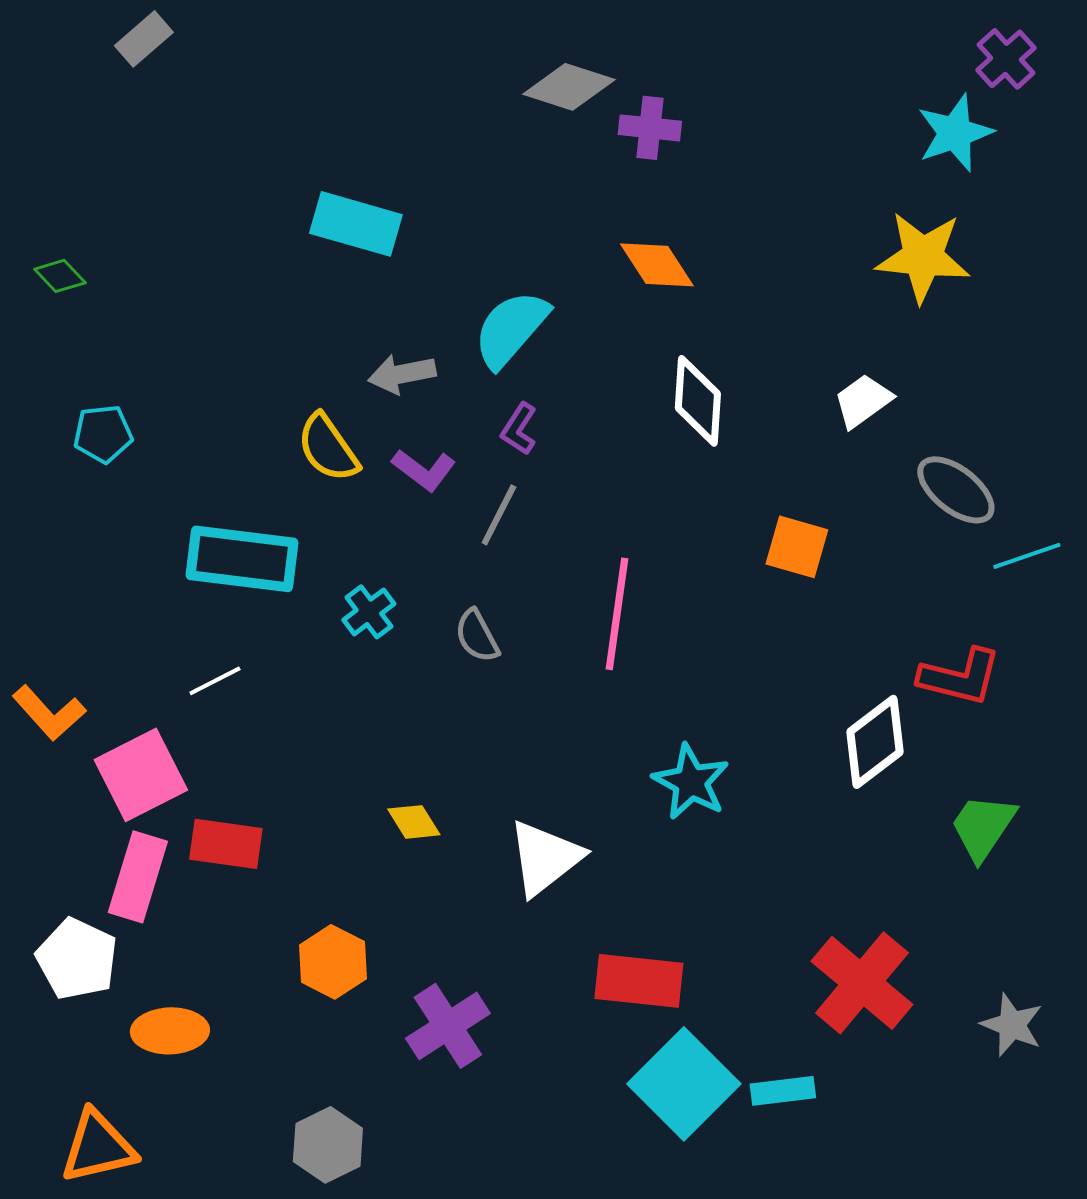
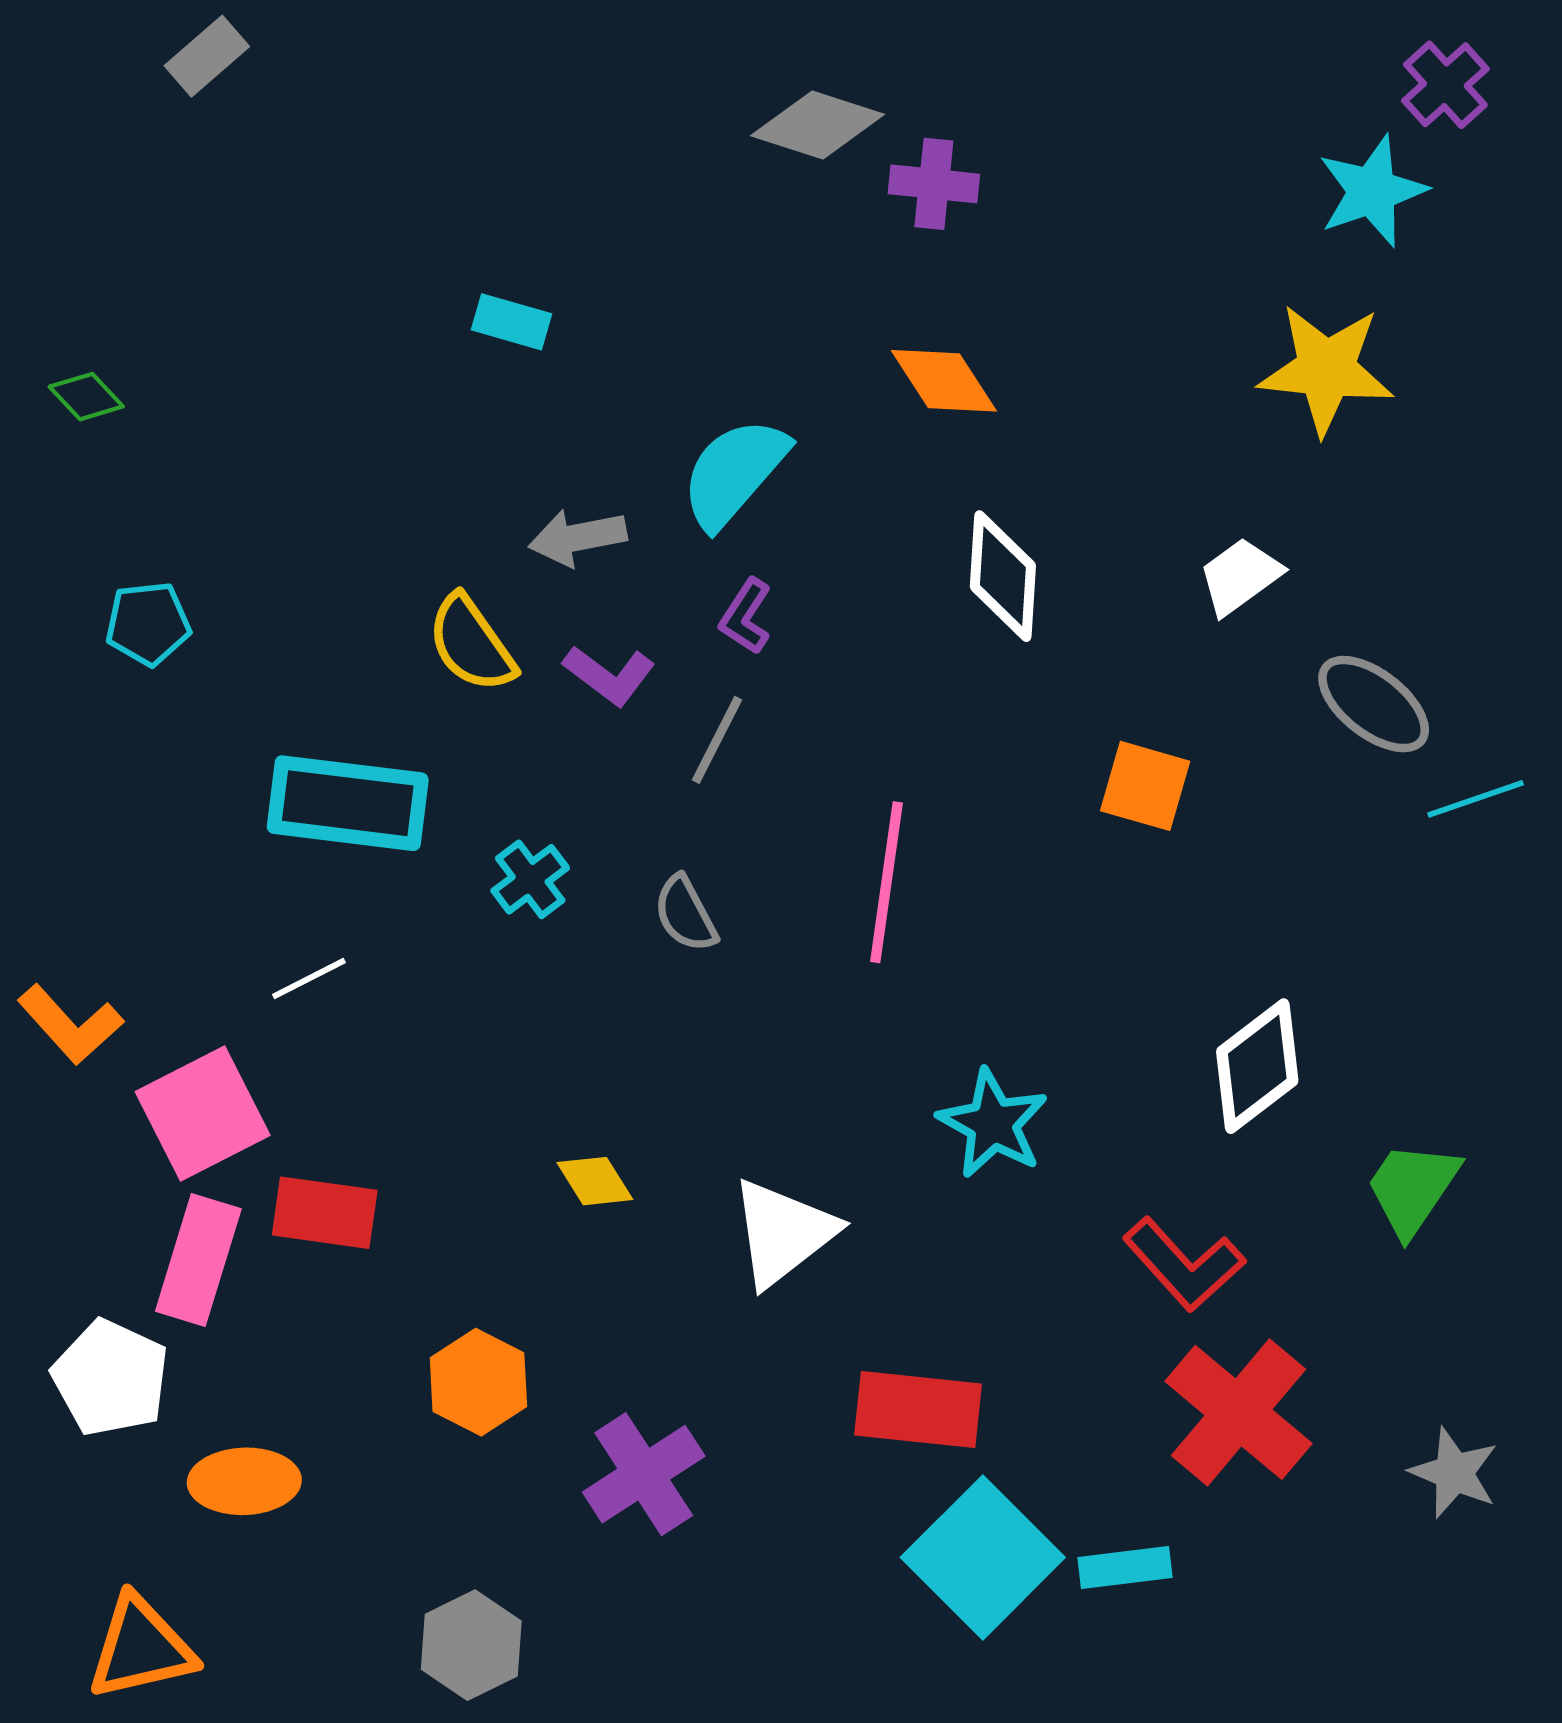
cyan rectangle: (356, 224) -> (511, 322), size x0.6
red L-shape: (960, 677) -> (1184, 1264), moved, turned 34

